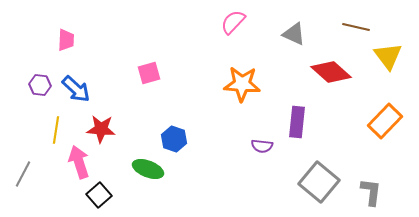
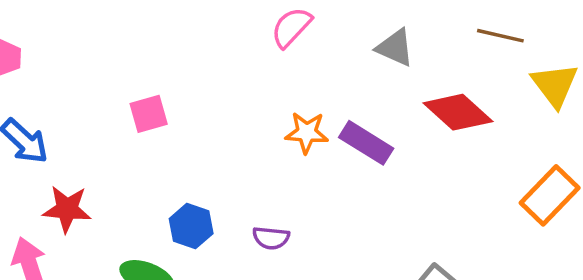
orange star: (242, 84) -> (307, 133), size x0.7
purple rectangle: (297, 122) -> (366, 143), moved, turned -64
purple semicircle: (262, 146) -> (271, 238), moved

